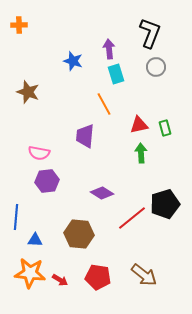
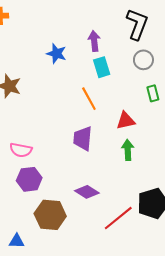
green rectangle: (165, 128) -> (153, 93), moved
purple trapezoid: (85, 136) -> (83, 138), moved
brown hexagon: (79, 234) -> (50, 215), moved

